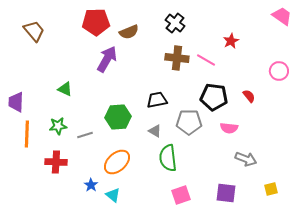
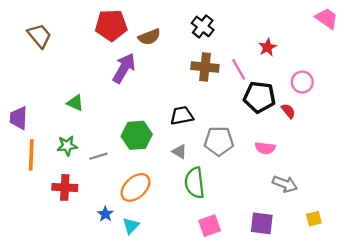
pink line: (206, 60) -> (239, 69), turned 30
pink circle: (279, 71) -> (302, 82), moved
black pentagon: (214, 97) -> (259, 97), moved
cyan triangle: (113, 195) -> (131, 226), turned 35

